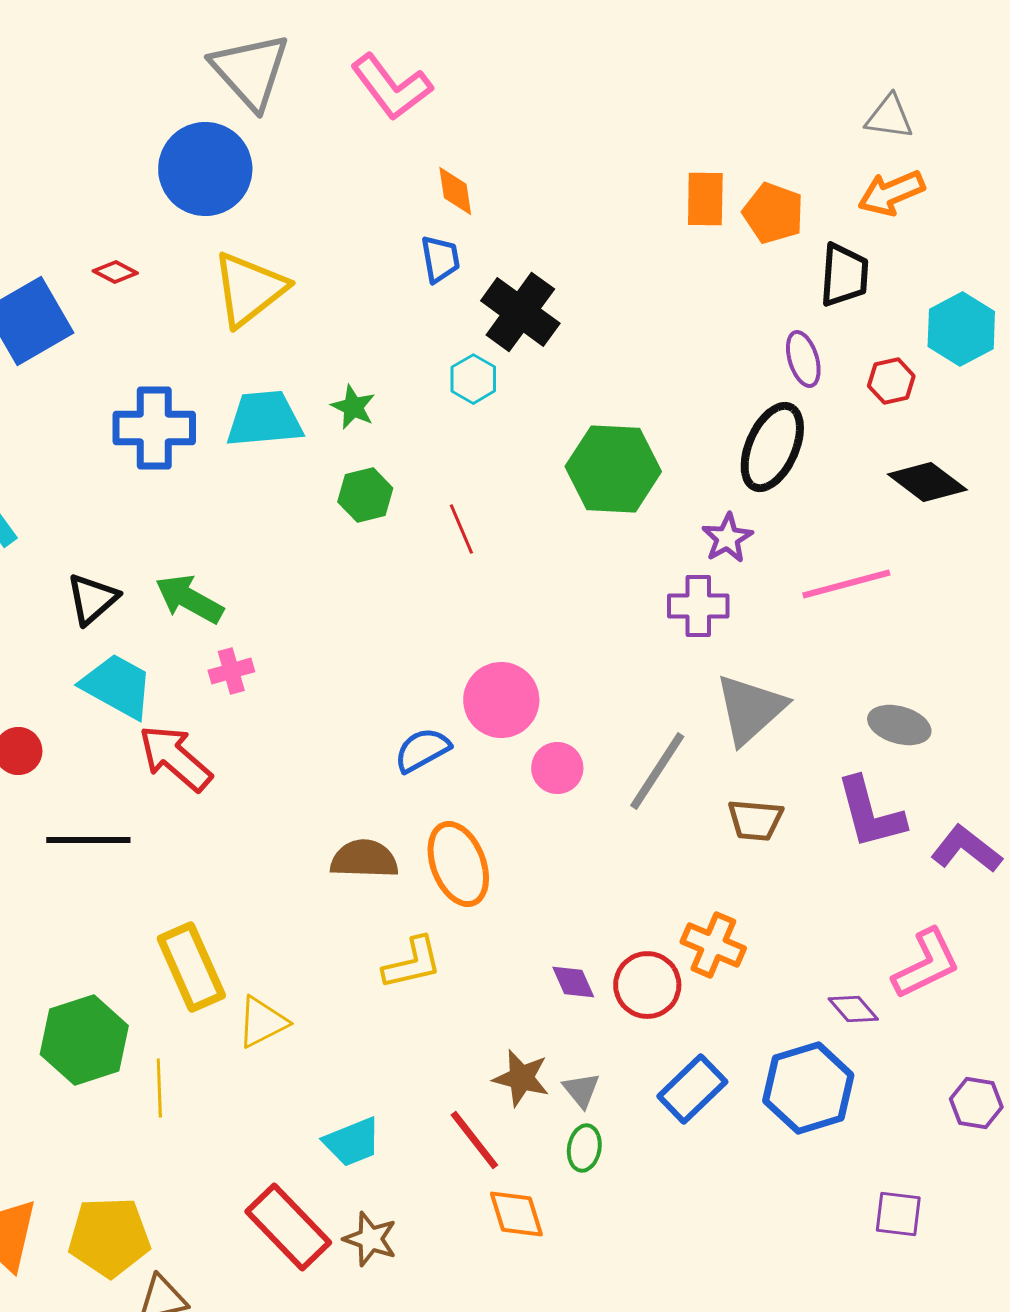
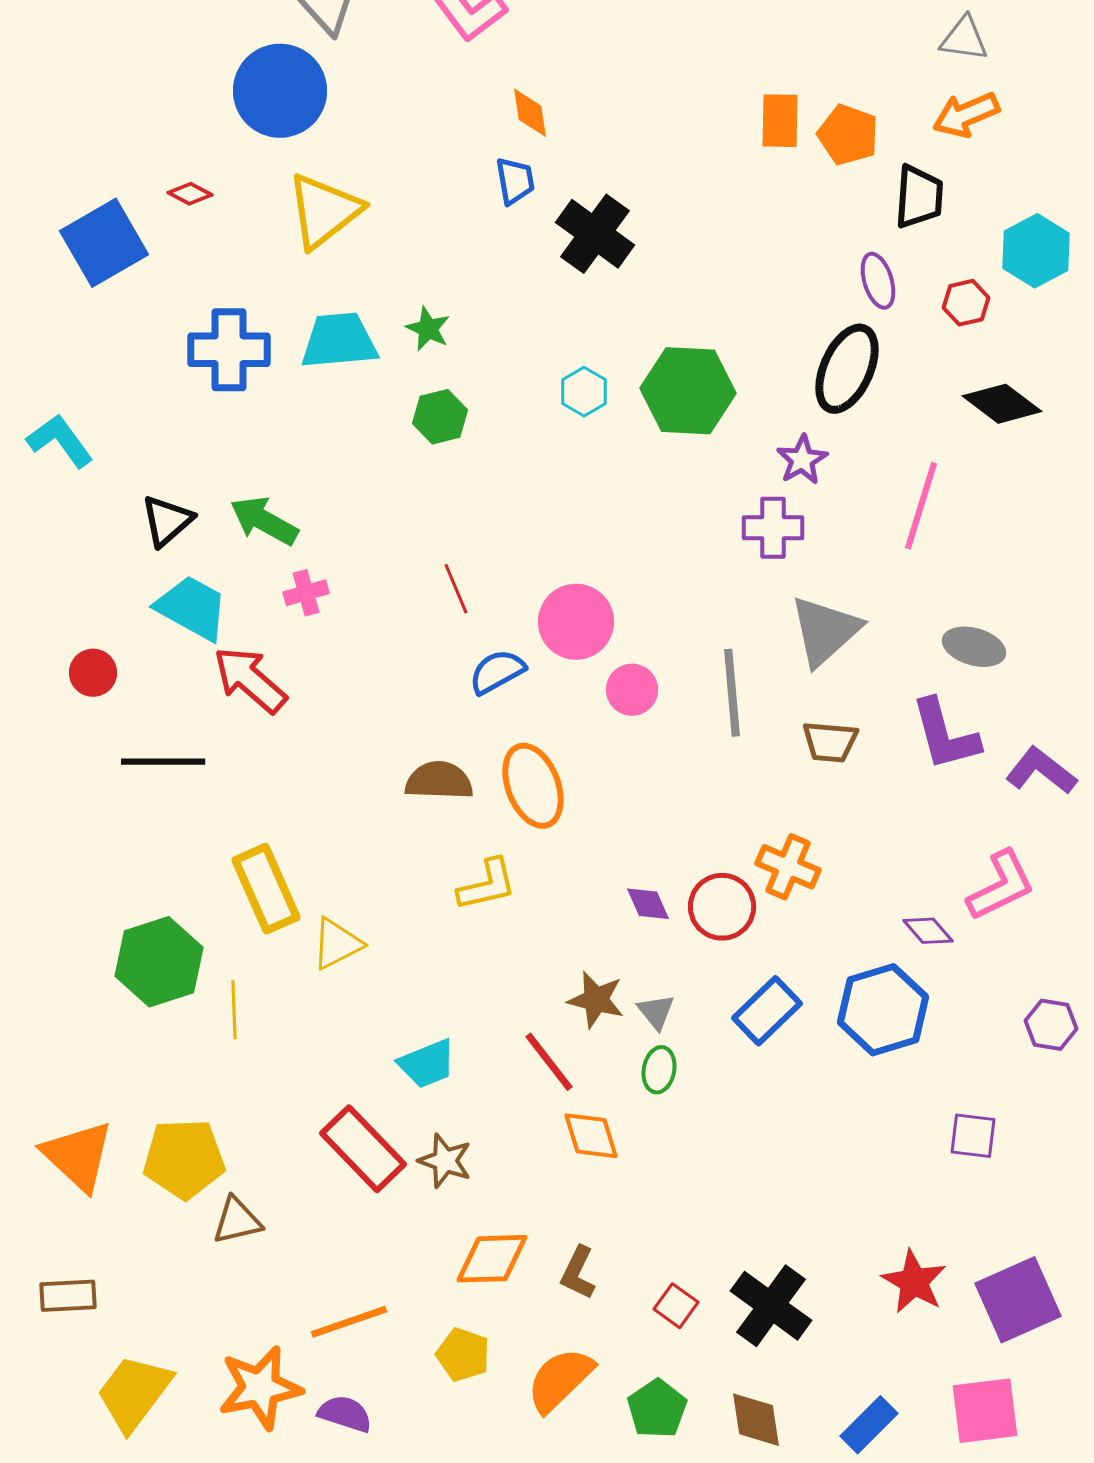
cyan hexagon: (473, 379) -> (584, 392), moved
red line: (461, 529) -> (456, 589), moved
pink line: (846, 584) -> (921, 506), turned -58
gray line: (657, 771) -> (732, 693), turned -38

